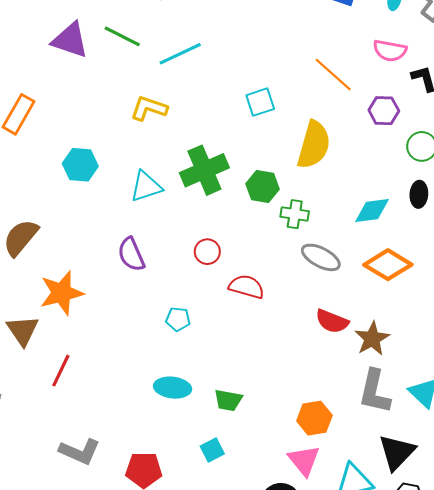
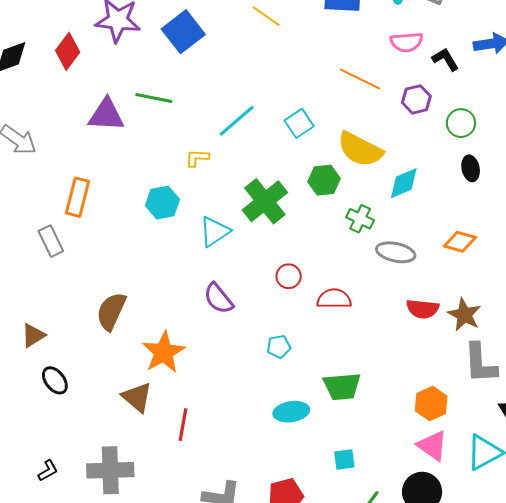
cyan line: (180, 54) -> (237, 121), moved
yellow L-shape: (149, 108) -> (197, 158), size x0.7
yellow semicircle: (314, 145) -> (360, 149), turned 117
cyan hexagon: (80, 165) -> (162, 203), moved
green hexagon: (263, 186) -> (324, 180), moved
cyan diamond: (372, 210) -> (404, 183), moved
green cross: (295, 214) -> (360, 219), turned 32
orange diamond: (388, 265) -> (460, 242), size x0.7
green trapezoid: (228, 400) -> (342, 386), moved, size x1.4
cyan square: (212, 450) -> (344, 460), turned 35

